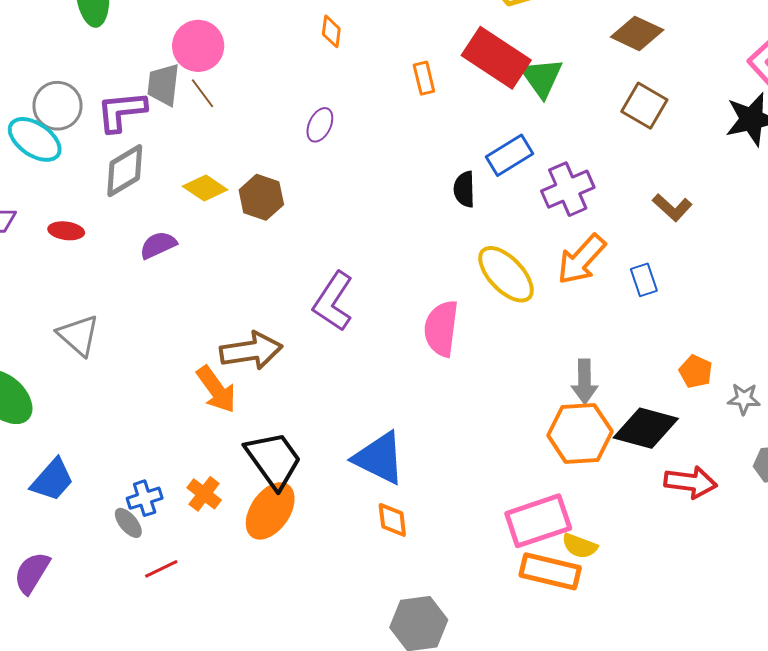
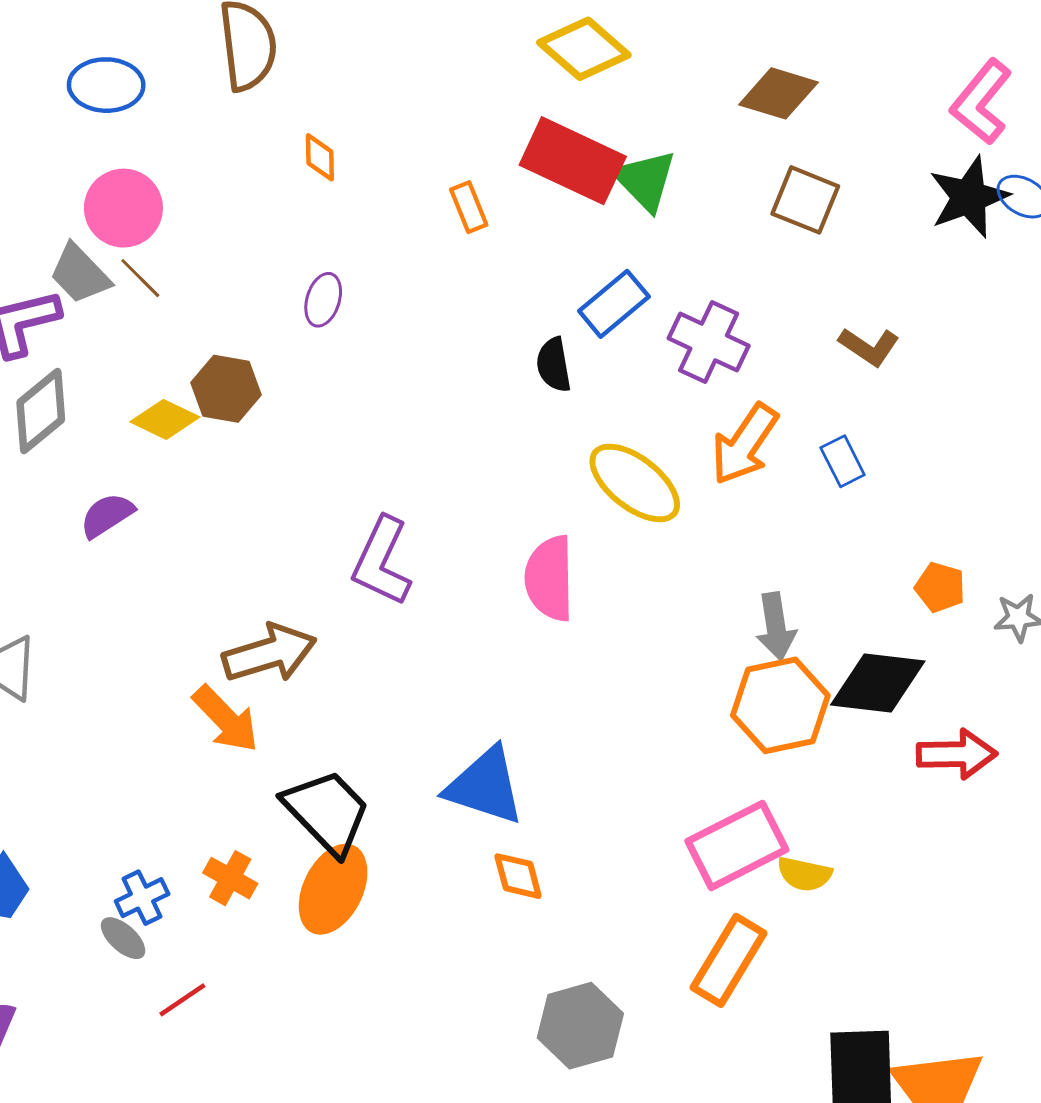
gray trapezoid: (163, 85) -> (80, 274), turned -42
purple cross: (568, 189) -> (709, 342), turned -33
brown hexagon: (261, 197) -> (226, 389), moved
orange rectangle: (550, 571) -> (729, 960), moved, turned -64

